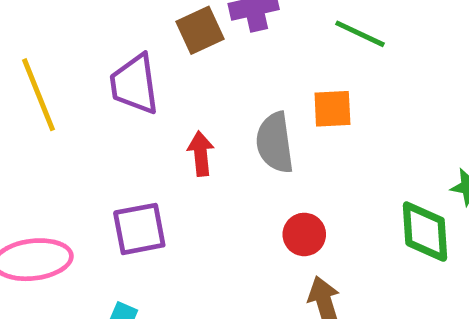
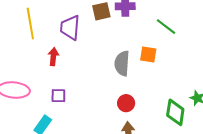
red arrow: (201, 154) -> (53, 57), moved
purple square: (139, 229) -> (58, 96), moved, size x0.7

